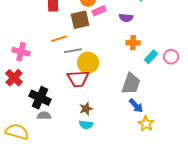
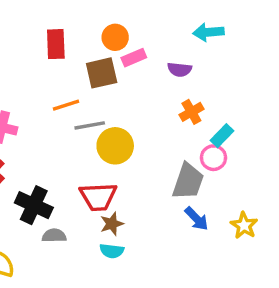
orange cross: (133, 43) -> (191, 112), turned -32
pink circle: (171, 57) -> (213, 158), moved
red trapezoid: (78, 79) -> (98, 197), moved
gray semicircle: (44, 116) -> (54, 236), moved
yellow star: (146, 124) -> (244, 225), moved

